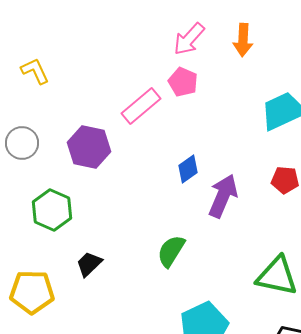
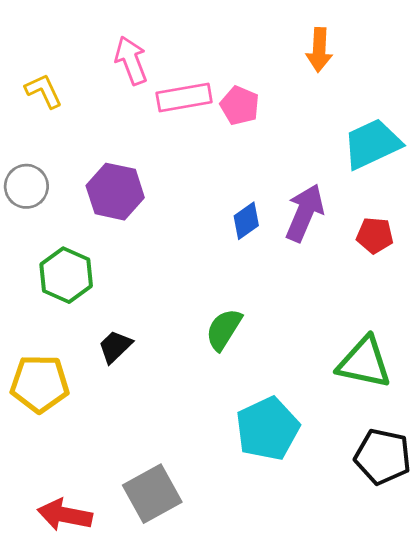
pink arrow: (189, 39) -> (131, 60), moved, turned 117
pink rectangle: (141, 106) -> (184, 98), moved, turned 30
purple arrow: (223, 196) -> (305, 213), moved

